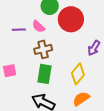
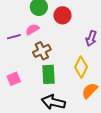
red circle: (71, 19) -> (62, 15), size x0.7
pink semicircle: (38, 27) -> (32, 29), turned 120

